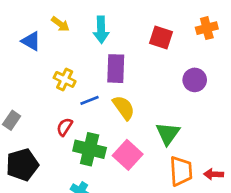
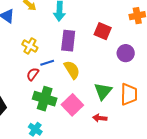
red square: (161, 38) -> (103, 31), moved
red semicircle: (65, 127) -> (33, 74), moved
orange trapezoid: (181, 171) -> (129, 94), moved
red arrow: (214, 174) -> (100, 118), moved

